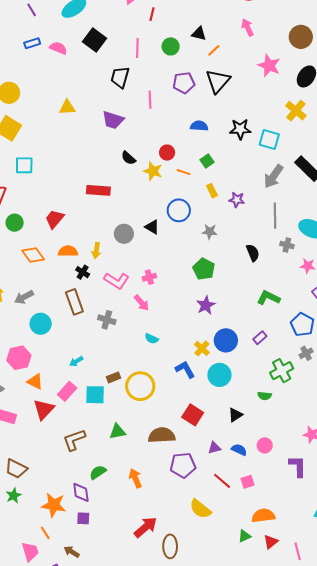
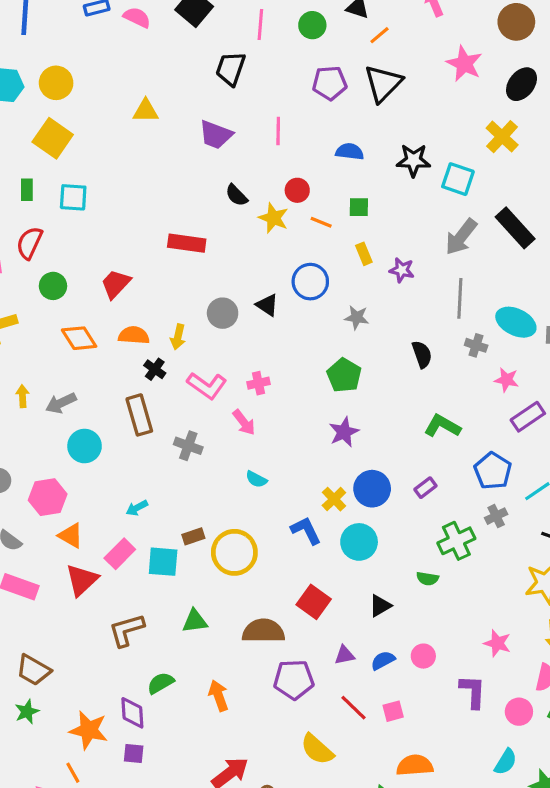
pink line: (150, 100) -> (278, 131), moved
green square: (207, 161) -> (359, 207), turned 32
blue semicircle: (239, 450) -> (383, 660), turned -56

